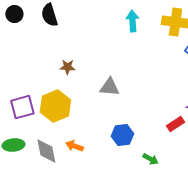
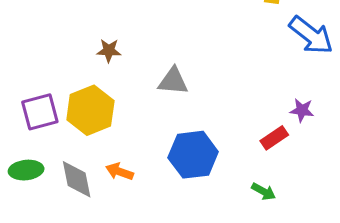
blue hexagon: (122, 135) -> (193, 155), size x1.4
green arrow: (150, 159) -> (264, 191), moved

